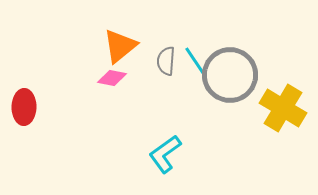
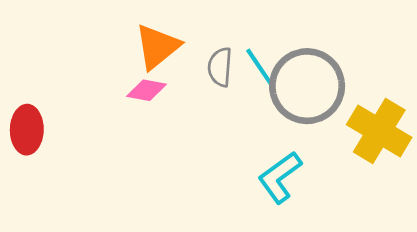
cyan L-shape: (165, 154) -> (280, 177), moved

